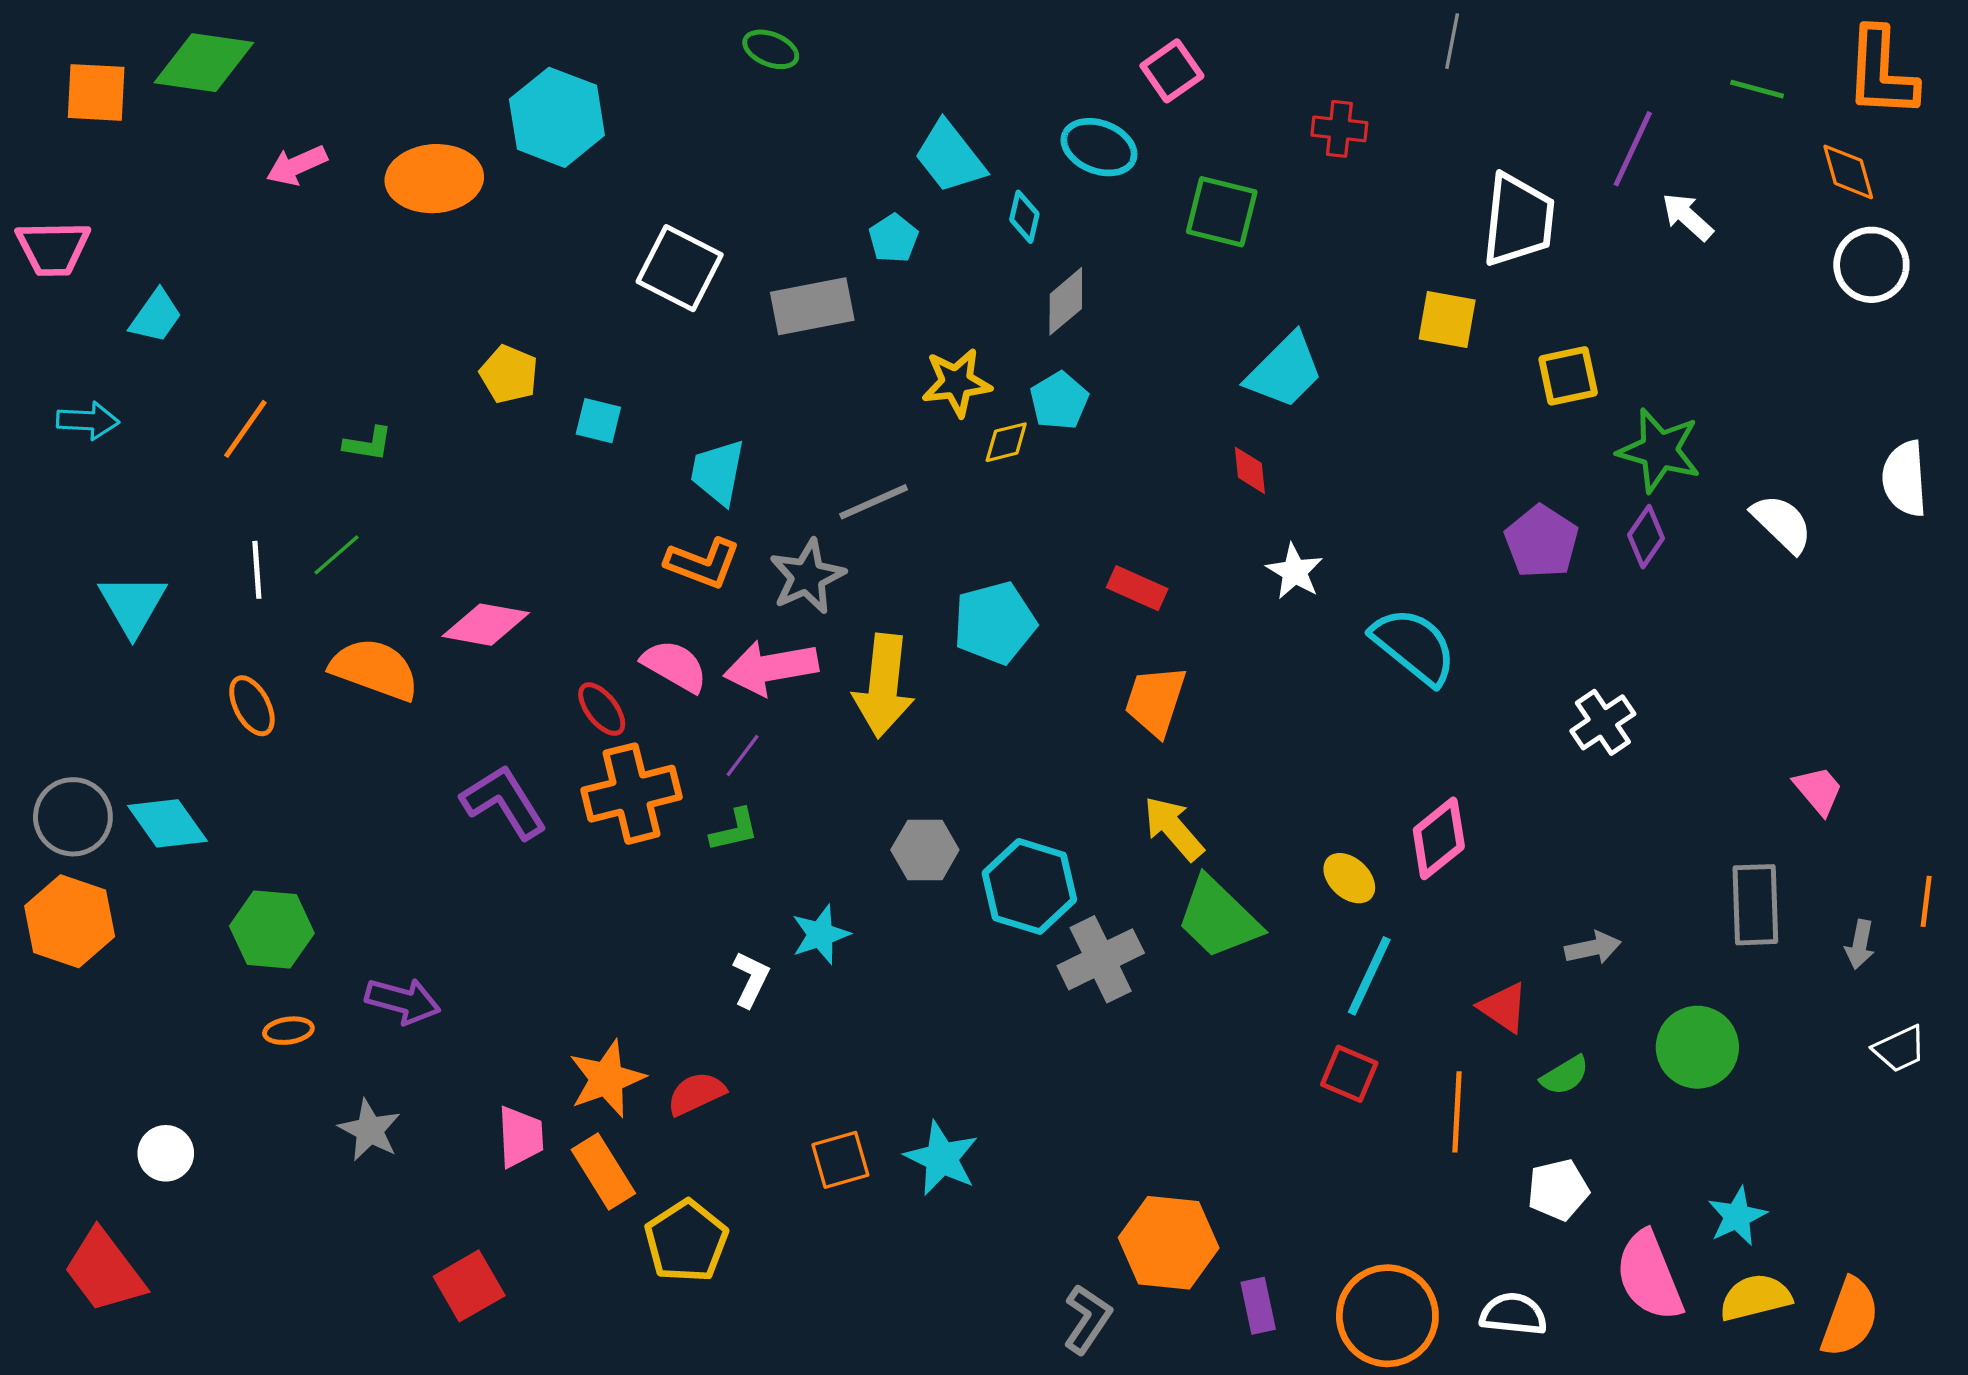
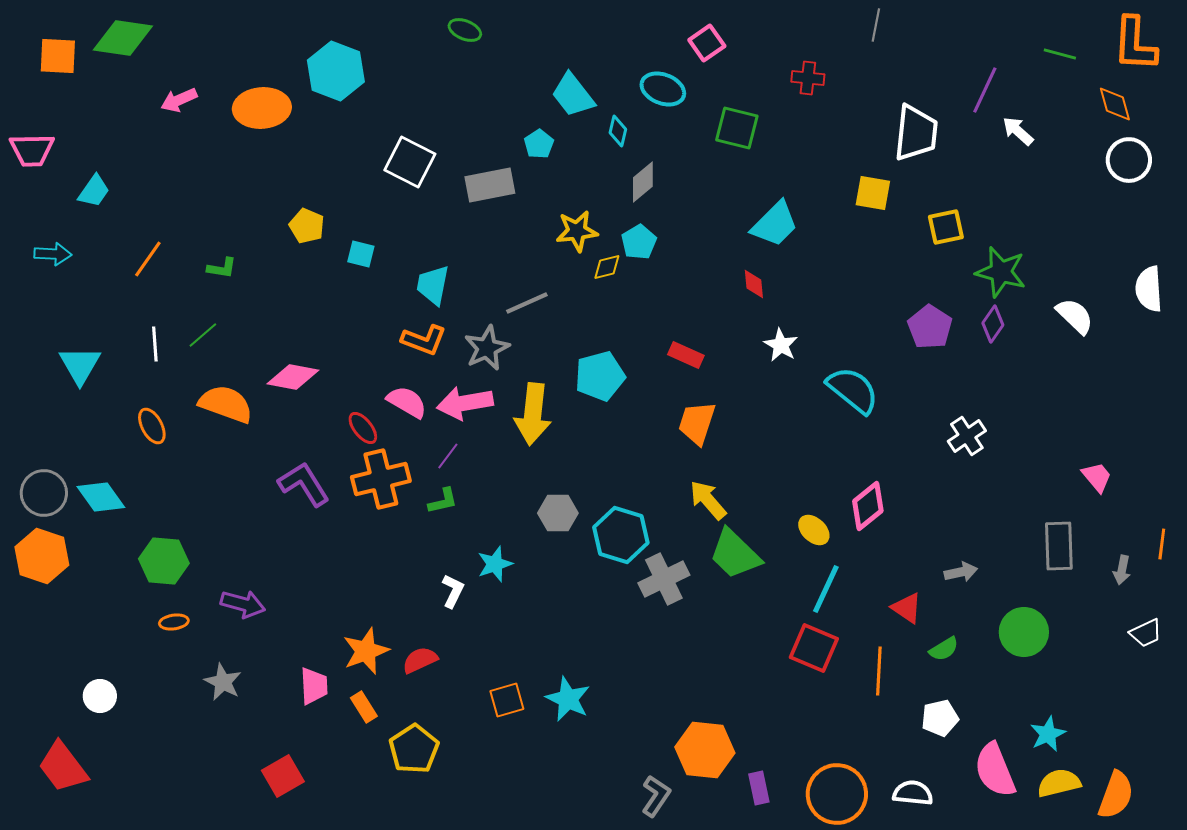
red square: (1349, 1074) -> (814, 648), size x1.4
orange rectangle: (603, 1172) -> (364, 707), size x0.7

